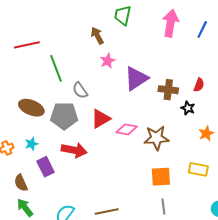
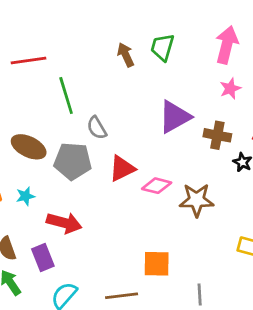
green trapezoid: (123, 15) -> (162, 47), moved
pink star: (108, 61) -> (230, 89), moved
red arrow: (74, 150) -> (64, 223), moved
purple rectangle: (46, 167) -> (43, 257), moved
orange square: (161, 177) -> (157, 264), moved

